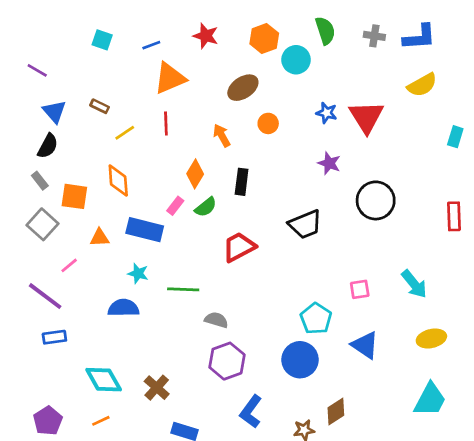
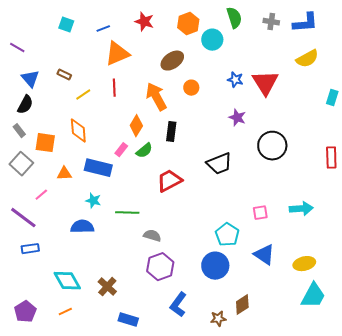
orange arrow: (222, 135) -> (156, 97), size x1.6
cyan arrow: (414, 284) -> (301, 209), turned -55
yellow ellipse: (431, 338) -> (304, 264), moved

